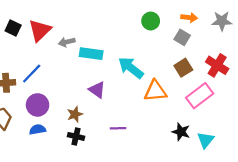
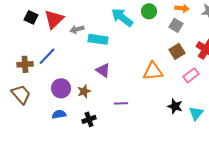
cyan arrow: (131, 68) -> (122, 17), moved
pink rectangle: (200, 96) -> (191, 75), size x0.7
purple circle: (38, 105) -> (61, 88), moved
blue semicircle: (38, 129) -> (59, 114), moved
black cross: (76, 136) -> (89, 119), moved, turned -32

